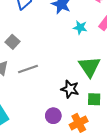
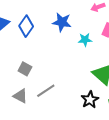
black star: (70, 89) -> (90, 100), turned -30

